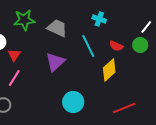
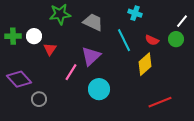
pink line: (14, 78) -> (71, 72), moved
cyan circle: (73, 102) -> (99, 89), moved

